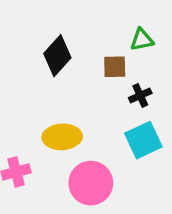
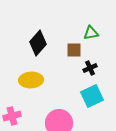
yellow ellipse: (62, 137) -> (31, 80), moved

